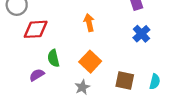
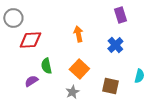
blue cross: (141, 34) -> (115, 45), moved
cyan semicircle: (155, 82) -> (139, 76), moved

